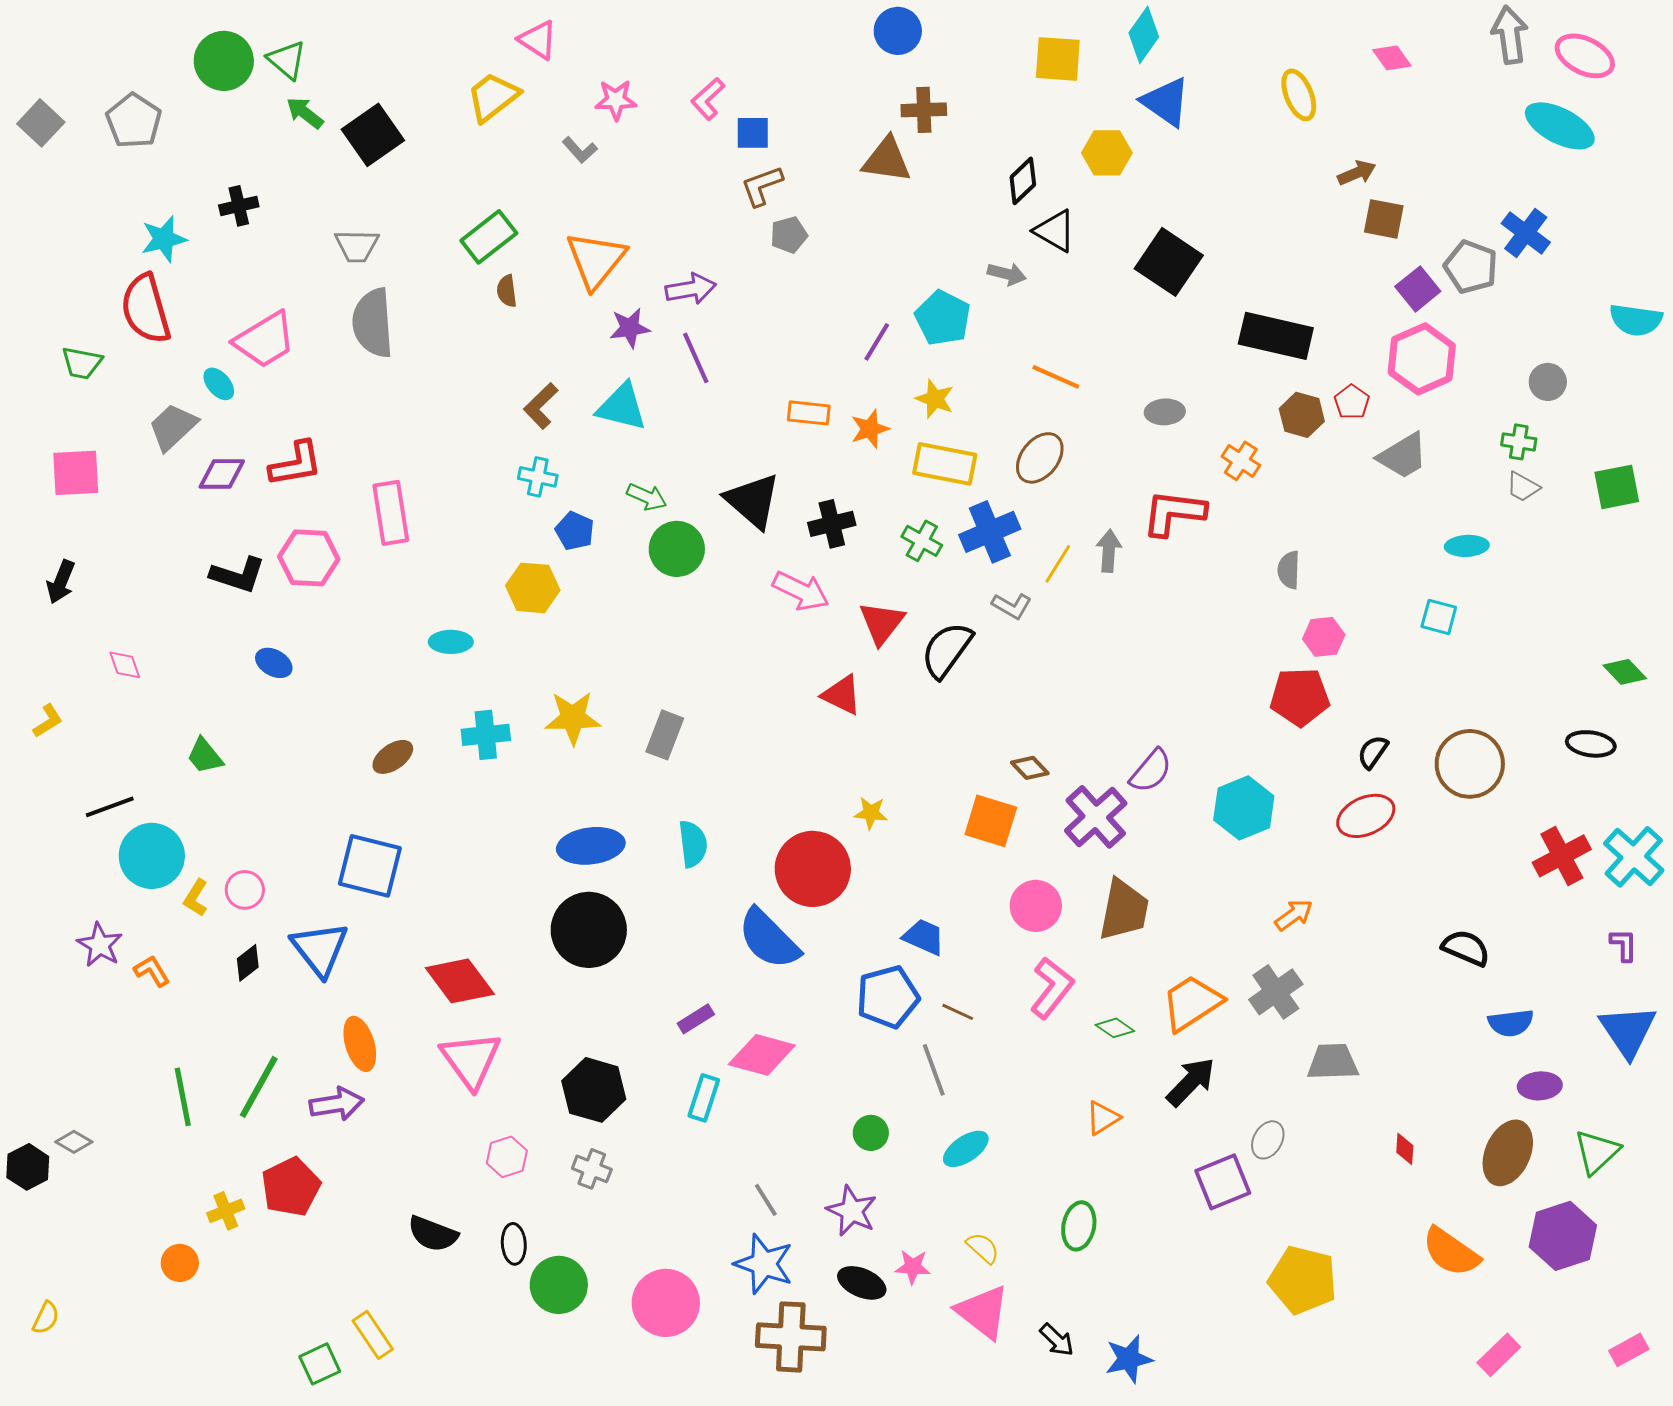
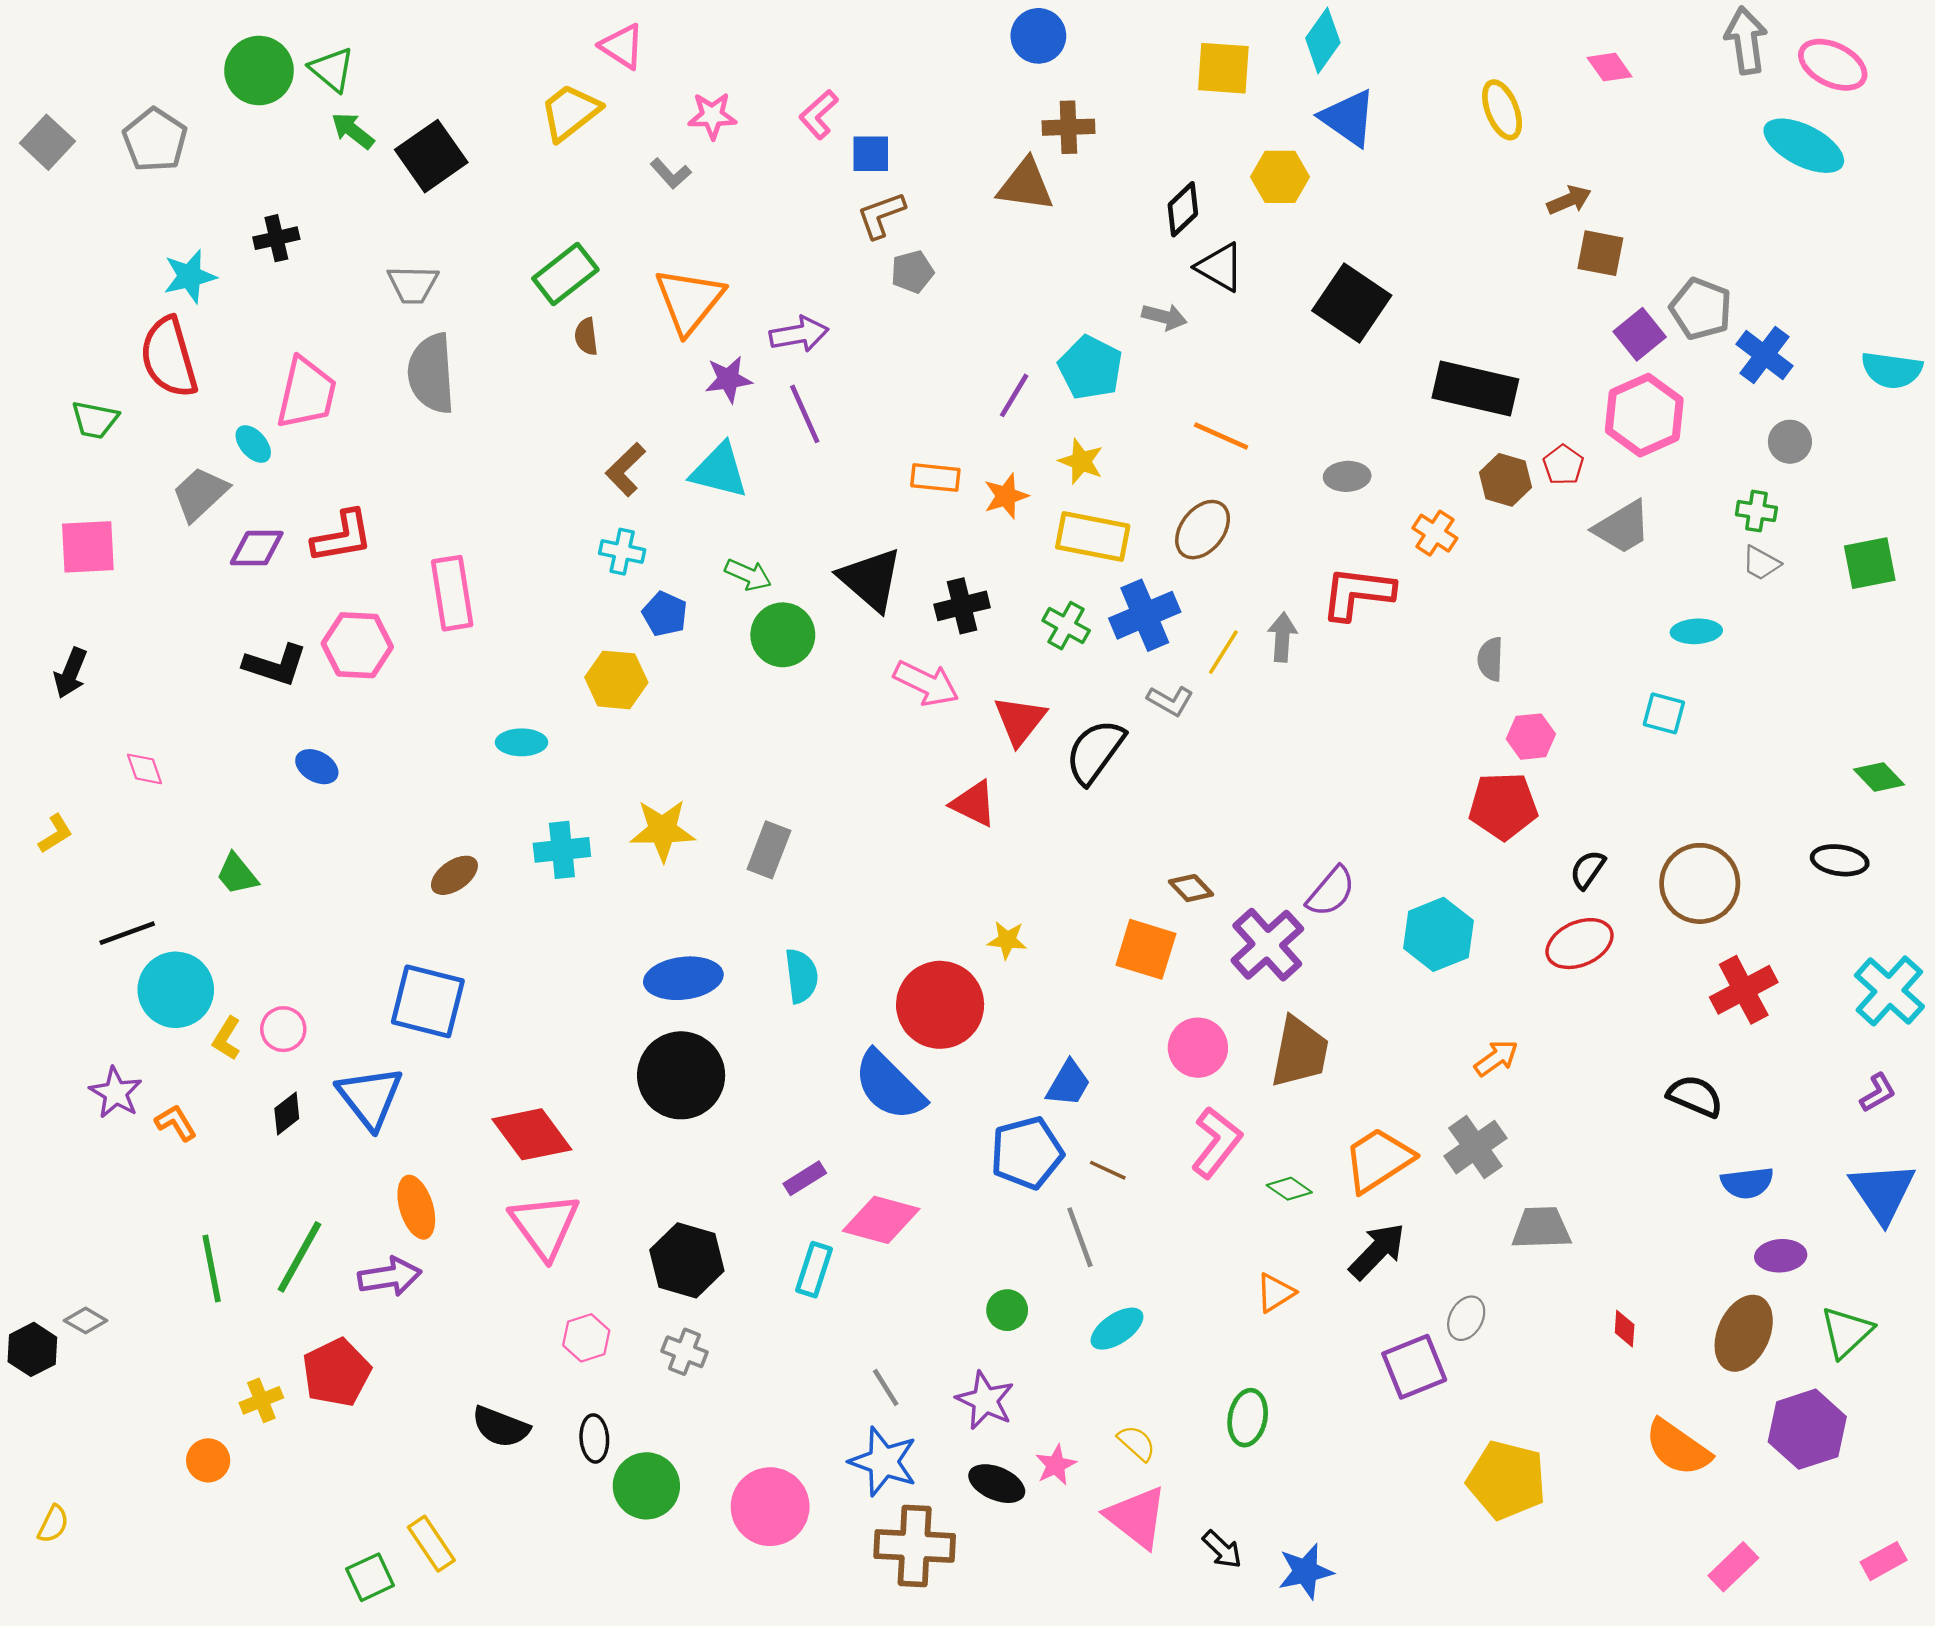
blue cross: (1526, 233) -> (1765, 355), moved
pink trapezoid: (265, 340) -> (306, 393), turned -46
red cross: (1562, 856) -> (1744, 990), moved
blue trapezoid: (924, 937) -> (1068, 1083), turned 96
purple L-shape: (1624, 945) -> (1878, 1093), turned 60
pink star: (913, 1267) -> (1056, 1465), turned -30

